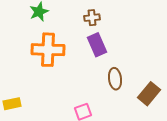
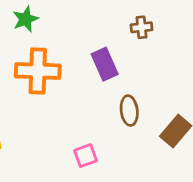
brown cross: (92, 18) -> (142, 27), moved

